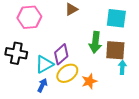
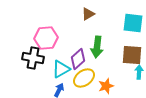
pink hexagon: (29, 17) -> (46, 38), moved
green arrow: (95, 42) -> (97, 47), moved

